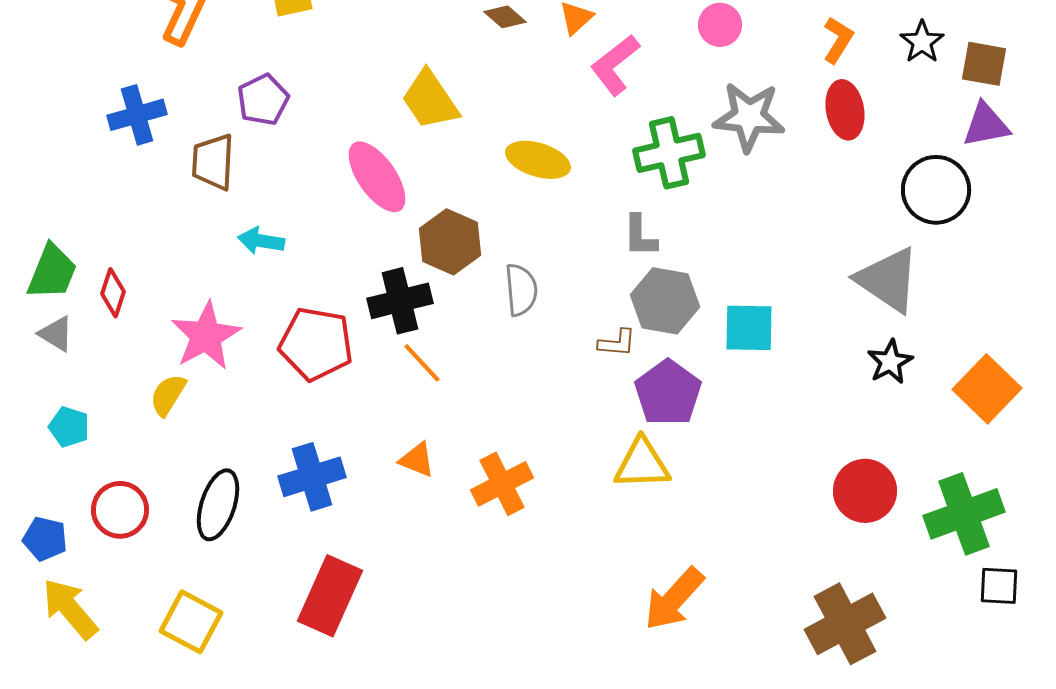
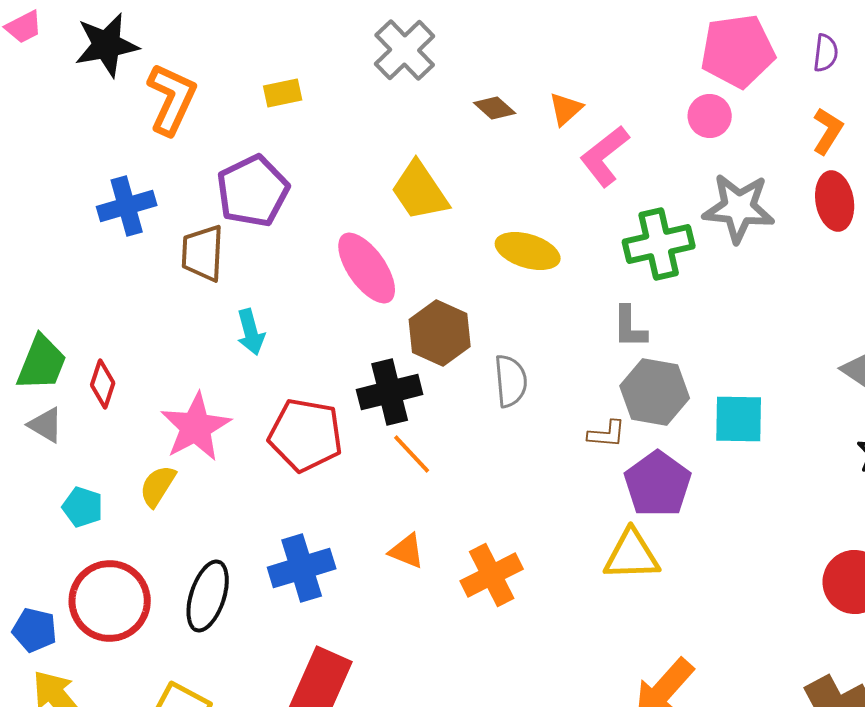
purple pentagon: (263, 100) -> (253, 191), size x1.4
cyan arrow: (261, 241) -> (251, 332), turned -114
cyan pentagon: (69, 427) -> (83, 507), moved
red circle: (120, 510) -> (110, 601), size x1.4

